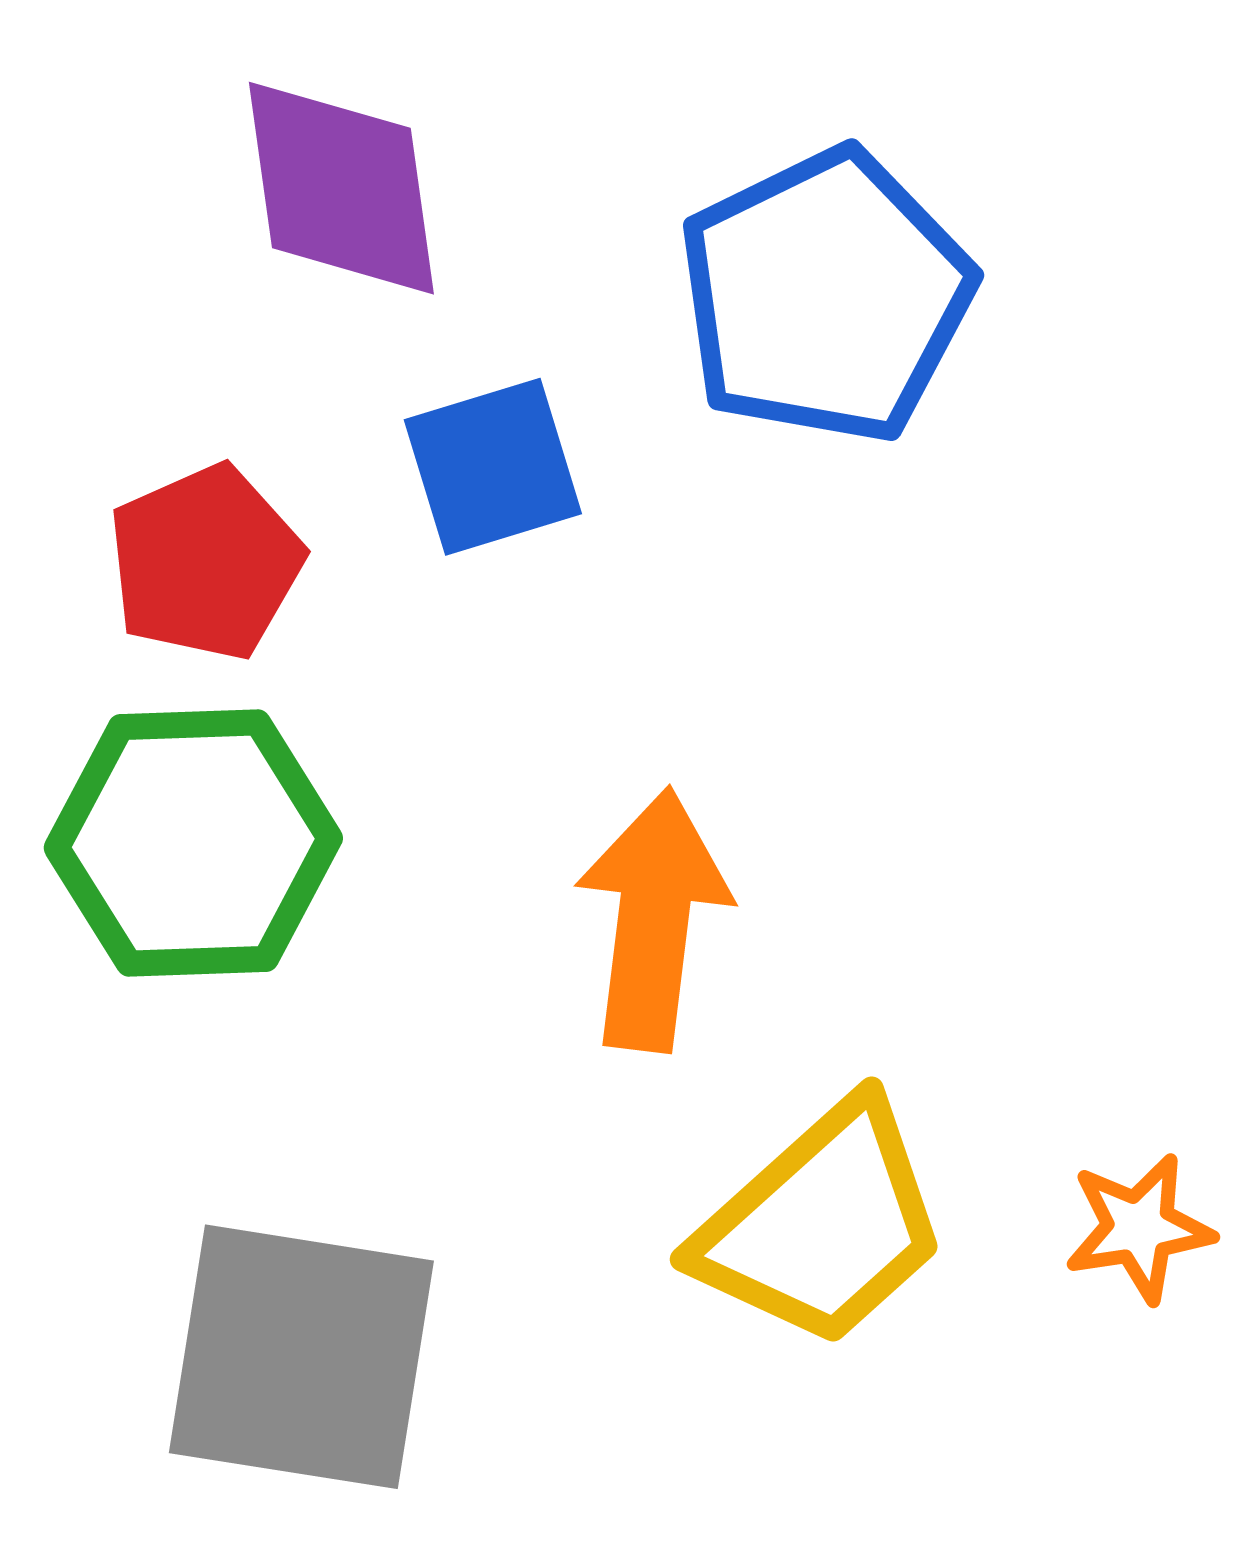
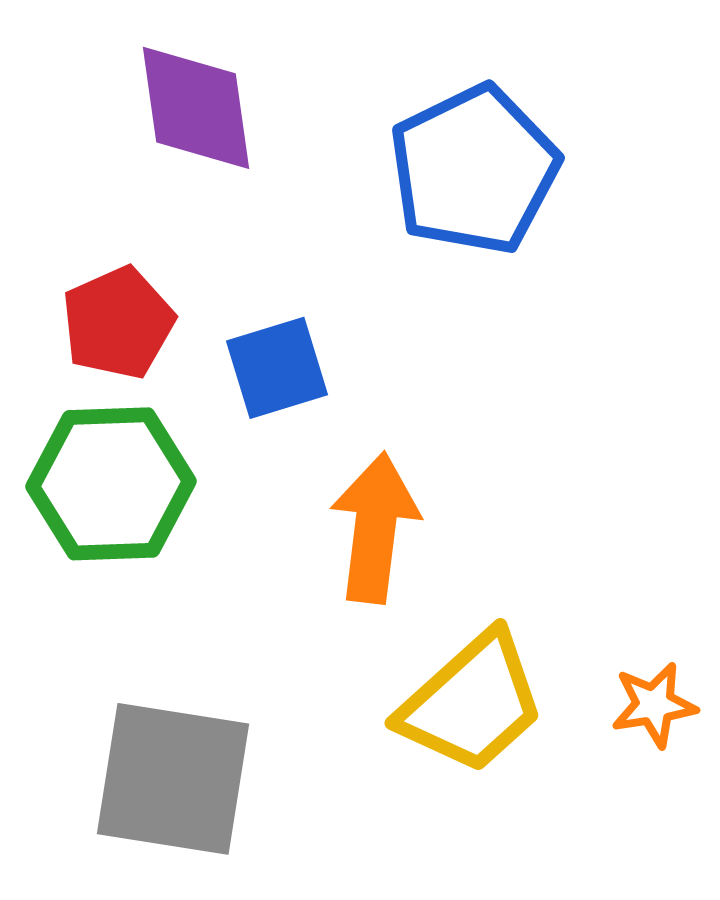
blue square: (493, 467) -> (277, 368), moved

